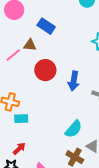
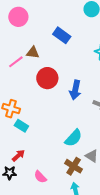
blue rectangle: (46, 26) -> (62, 35), moved
cyan rectangle: (21, 119) -> (21, 126), turned 32

